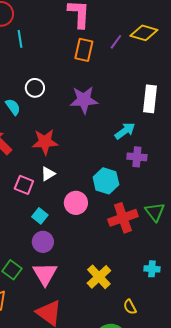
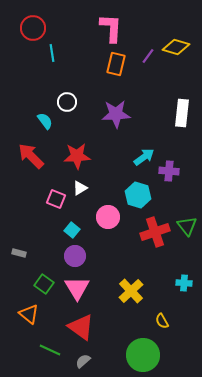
cyan arrow: (125, 131) -> (144, 157), moved

